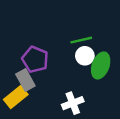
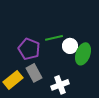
green line: (81, 40) -> (54, 38), moved
gray rectangle: (25, 80) -> (34, 73), moved

